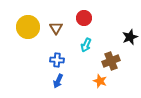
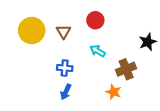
cyan arrow: (86, 45) -> (98, 51), turned 96

